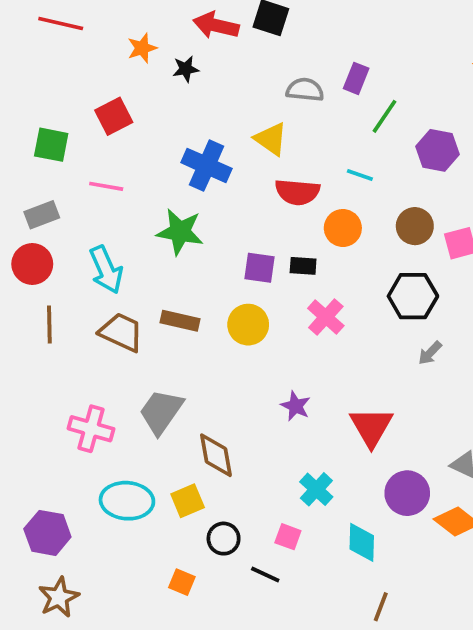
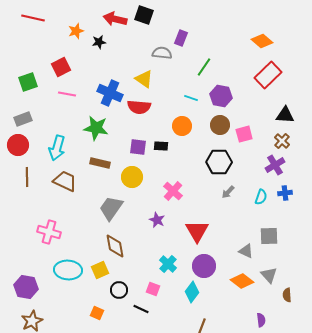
purple rectangle: (356, 78) -> (181, 38), moved
green square: (51, 145) -> (28, 82), turned -30
purple hexagon: (438, 150) -> (221, 96), moved
pink line: (106, 186) -> (67, 94), moved
red semicircle: (297, 192) -> (139, 107), moved
cyan arrow: (106, 270) -> (57, 148), turned 40
pink cross: (326, 317) -> (173, 191), moved
brown rectangle: (180, 321) -> (100, 163), moved
gray trapezoid: (161, 412) -> (111, 208), moved
purple circle: (407, 493) -> (204, 266), moved
cyan diamond: (362, 542) -> (192, 292), turned 35

